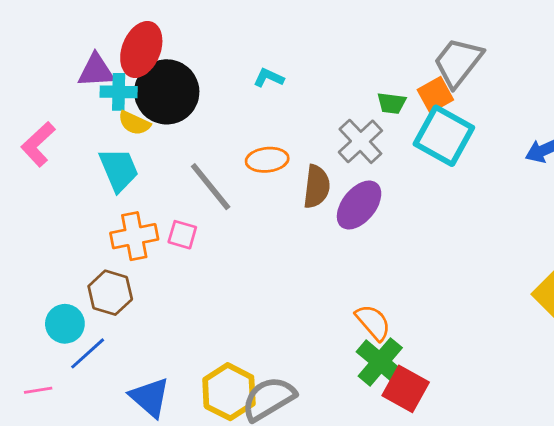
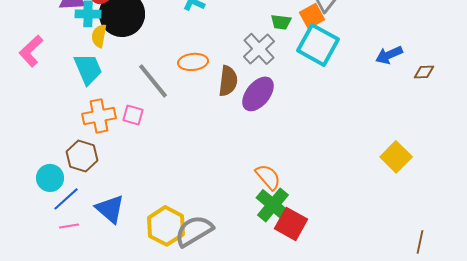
yellow semicircle: (134, 123) -> (99, 36), turned 75
pink line: (38, 390) -> (69, 226), moved
blue triangle: (150, 397) -> (110, 209), moved

